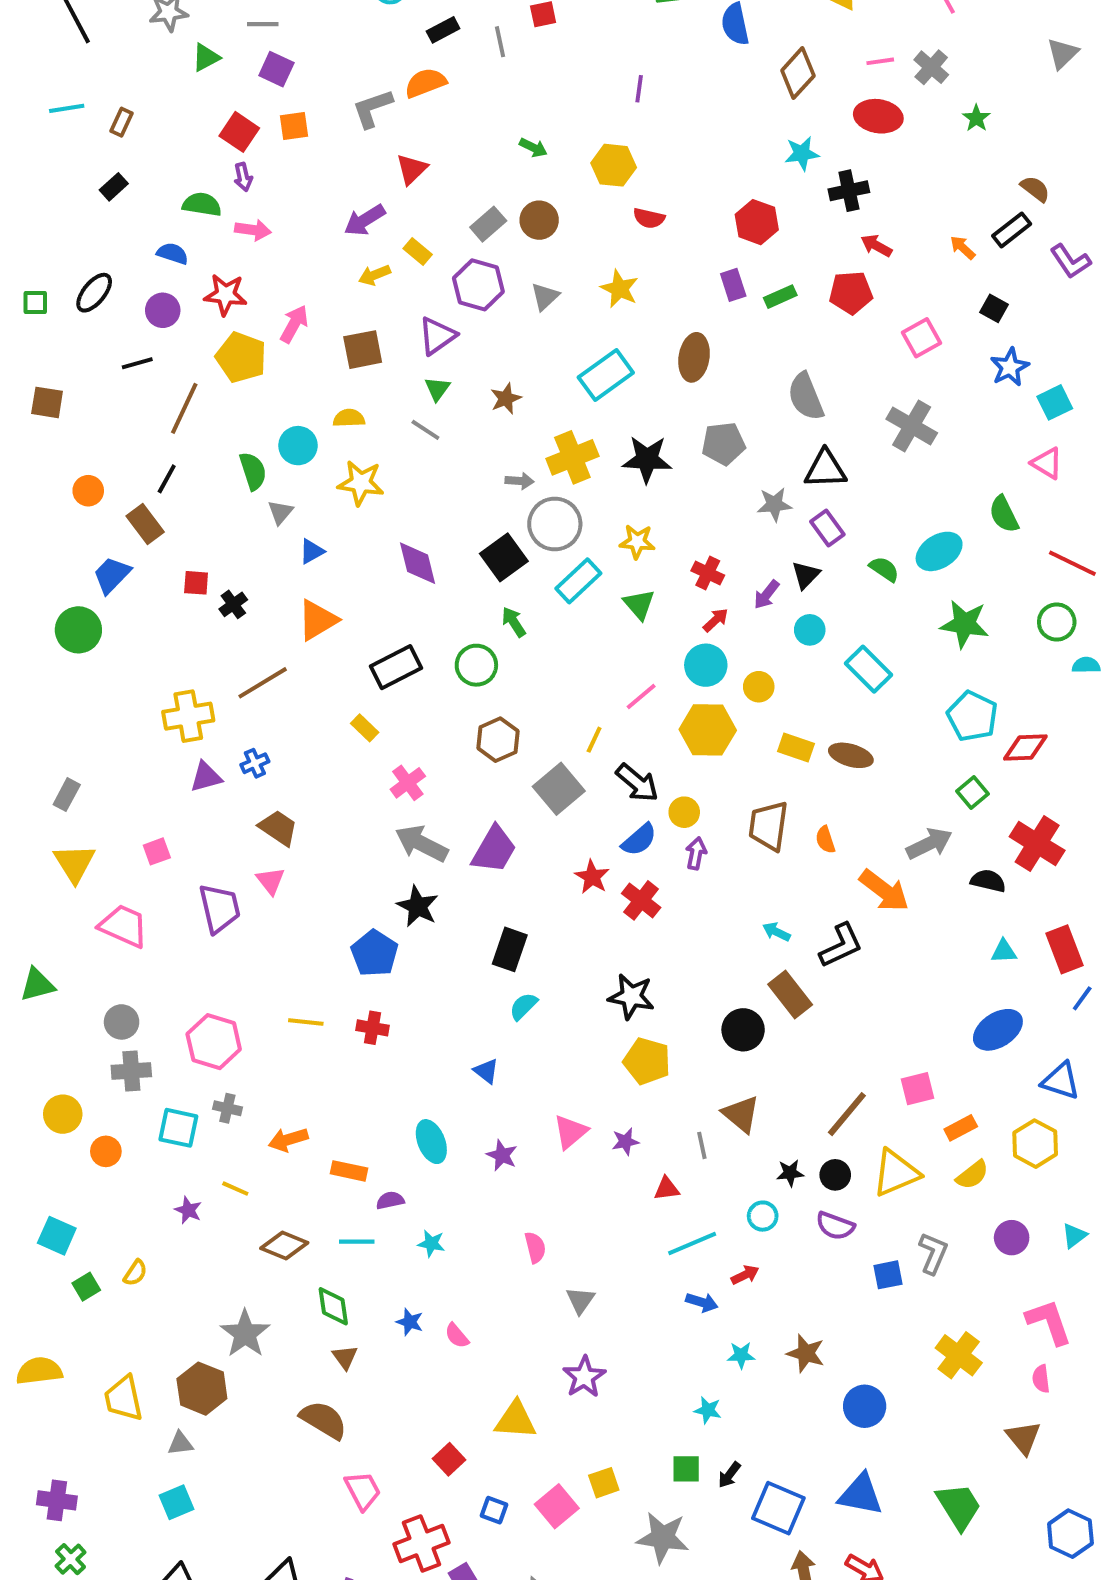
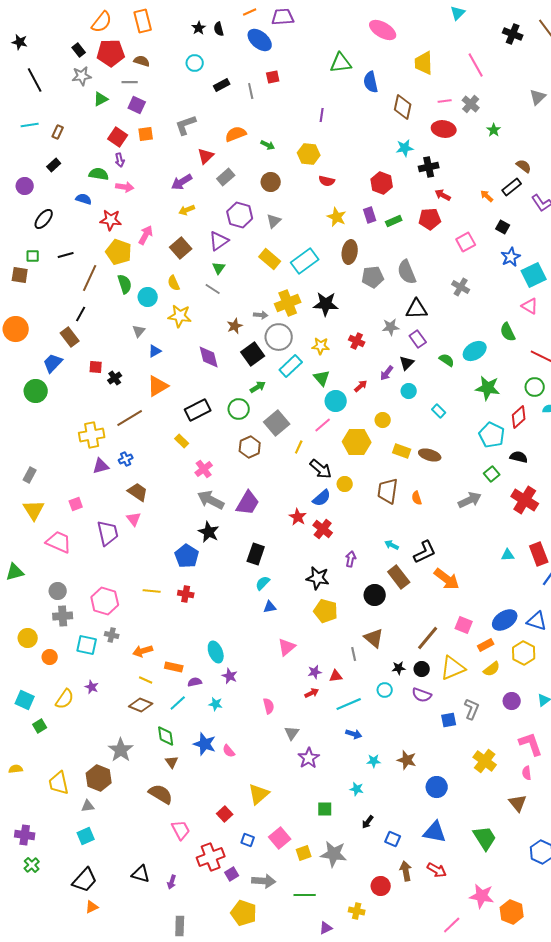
brown diamond: (798, 73) -> (403, 107), turned -30
orange semicircle: (425, 83) -> (236, 134), moved
gray rectangle: (488, 224) -> (226, 177), moved
yellow rectangle: (418, 251) -> (270, 259), moved, size x1.5
yellow star: (620, 289) -> (337, 217), moved
green square: (35, 302) -> (33, 256), moved
purple circle: (163, 310) -> (25, 186), moved
brown square: (363, 350) -> (181, 248), turned -30
brown star: (506, 399) -> (235, 326), moved
cyan square: (1055, 402) -> (534, 275), size x1.4
yellow semicircle: (349, 418) -> (174, 283), turned -112
gray cross: (912, 426) -> (461, 287), size x0.7
gray pentagon: (723, 444) -> (373, 277), moved
green semicircle: (253, 471) -> (125, 284), moved
orange circle: (88, 491) -> (16, 329), moved, size x1.6
red cross: (708, 573) -> (357, 341), moved
green arrow: (514, 622) -> (258, 387), turned 91
cyan circle: (706, 665) -> (336, 401), moved
cyan rectangle: (869, 669) -> (439, 411), size x0.6
red diamond: (1025, 747) -> (519, 417), moved, turned -40
gray square: (559, 789) -> (277, 423), moved
purple arrow: (696, 853) -> (351, 559), moved
black semicircle: (988, 881) -> (519, 457), moved
orange arrow: (884, 891) -> (447, 579), moved
blue ellipse: (998, 1030) -> (505, 620), moved
blue triangle: (486, 1071) -> (270, 607), moved, turned -48
pink square: (918, 1089) -> (464, 625), turned 36
purple star: (625, 1142) -> (315, 672), moved
purple star: (502, 1155) -> (230, 676), moved
yellow line: (235, 1189) -> (146, 680), moved
cyan line: (357, 1242) -> (178, 703), turned -42
yellow semicircle: (135, 1273) -> (65, 699), moved, size x1.5
red arrow: (745, 1275) -> (312, 693), moved
blue star: (410, 1322) -> (205, 744), size x1.6
yellow semicircle: (39, 1371) -> (16, 769), size x0.6
purple star: (584, 1377) -> (309, 758), moved
yellow triangle: (516, 1420) -> (259, 794), turned -45
green square: (686, 1469) -> (325, 809), moved
yellow square: (604, 1483) -> (304, 853), moved
blue square: (778, 1508) -> (393, 839), size x0.6

